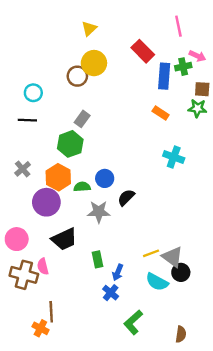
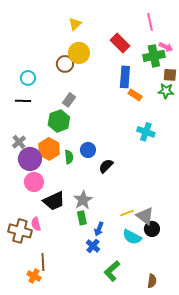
green cross: (183, 67) -> (154, 56), size x1.5
blue rectangle: (164, 76) -> (125, 77), moved
green semicircle: (82, 187) -> (69, 157), turned 88
purple circle: (46, 202) -> (30, 159), moved
gray star: (99, 212) -> (83, 200), moved, turned -30
pink circle: (17, 239) -> (34, 182), moved

